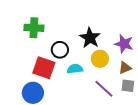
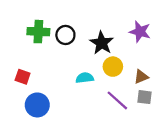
purple star: (124, 44) -> (140, 32), moved
black circle: (60, 50) -> (65, 35), moved
red square: (44, 68) -> (23, 77), moved, size x0.6

